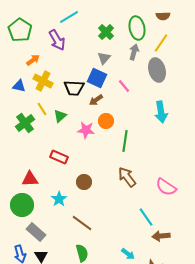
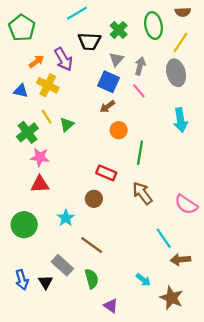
purple arrow: (57, 40) -> (63, 59), moved
gray arrow: (134, 52) -> (140, 66), moved
black trapezoid: (74, 88) -> (89, 41), moved
pink star: (86, 130) -> (40, 157), moved
red rectangle: (59, 157) -> (106, 173), moved
red triangle: (30, 179) -> (40, 184), moved
gray rectangle: (36, 232) -> (62, 265), moved

